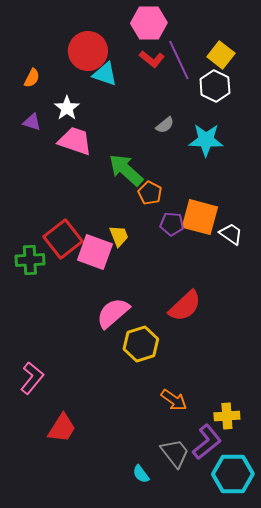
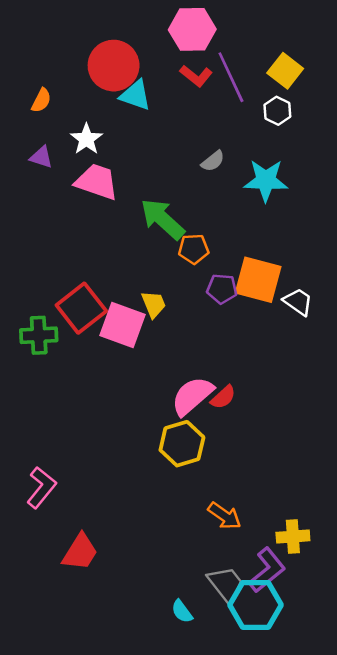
white hexagon: (215, 86) -> (277, 111), size x0.7
orange pentagon: (150, 193) -> (194, 249), turned -30
red semicircle: (185, 306) -> (223, 397), moved, size x0.6
pink semicircle: (113, 313) -> (192, 396), moved
cyan hexagon: (233, 474) -> (255, 605), moved

